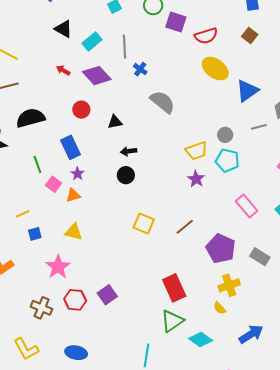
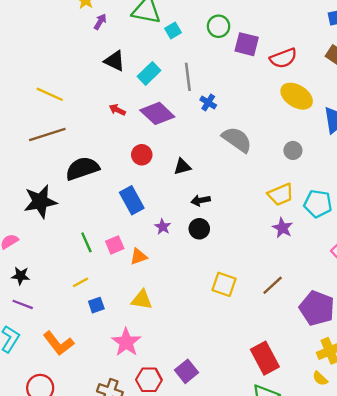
gray circle: (225, 135) -> (293, 150), moved
green line: (37, 165) -> (86, 242), moved
purple star: (77, 174) -> (163, 227), moved
pink square: (54, 184) -> (115, 245), turned 35

